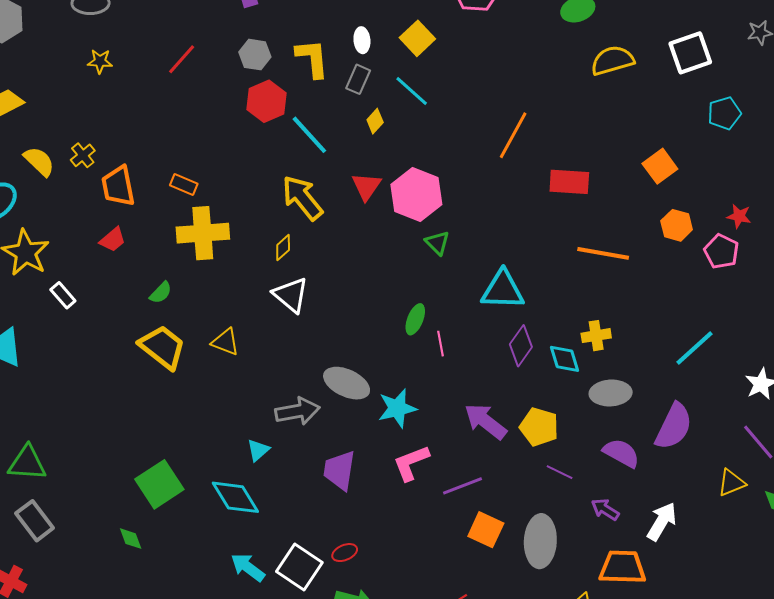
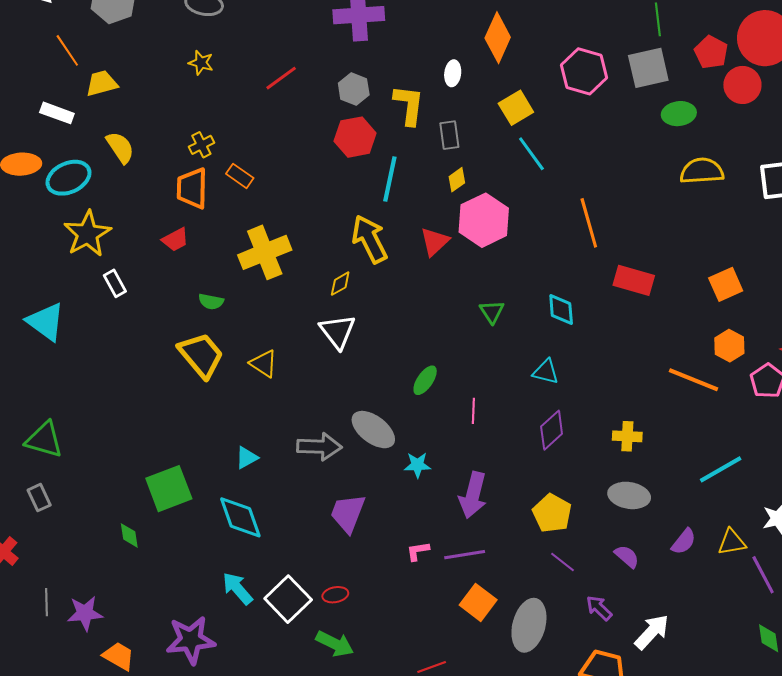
white ellipse: (362, 40) -> (453, 73), moved
gray rectangle: (358, 79) -> (449, 135), turned -44
cyan line: (412, 91) -> (531, 154), moved
cyan line: (309, 135) -> (390, 179), turned 42
orange line: (513, 135) -> (589, 223), turned -57
yellow cross: (83, 155) -> (201, 145), moved
orange rectangle: (184, 185) -> (240, 176), moved
pink hexagon: (416, 194) -> (484, 220), moved
yellow cross: (203, 233) -> (265, 252), turned -30
orange line: (603, 253) -> (693, 380), moved
cyan triangle: (503, 290) -> (546, 372), size x0.6
green semicircle: (161, 293) -> (211, 302), turned 45
green ellipse: (415, 319) -> (425, 380), moved
cyan diamond: (565, 359) -> (561, 310), moved
cyan star: (397, 408) -> (417, 465), size x0.7
purple arrow: (485, 421) -> (473, 495), moved, turned -126
purple semicircle: (674, 426) -> (684, 541), size x0.6
cyan triangle: (258, 450) -> (247, 458), moved
purple semicircle: (621, 453) -> (627, 556), size x0.7
pink L-shape: (411, 463) -> (418, 551), moved, size x0.6
yellow triangle: (731, 483) -> (732, 542), moved
gray rectangle: (35, 521) -> (39, 498), size x0.7

